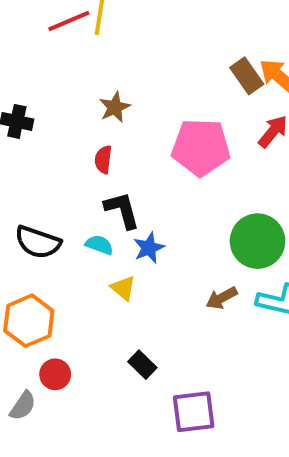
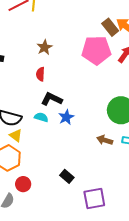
pink pentagon: (201, 147) -> (96, 50), moved
black L-shape: (122, 210) -> (52, 99), turned -45
yellow triangle: (123, 288) -> (16, 135), moved
brown arrow: (222, 298) -> (105, 140), turned 49

